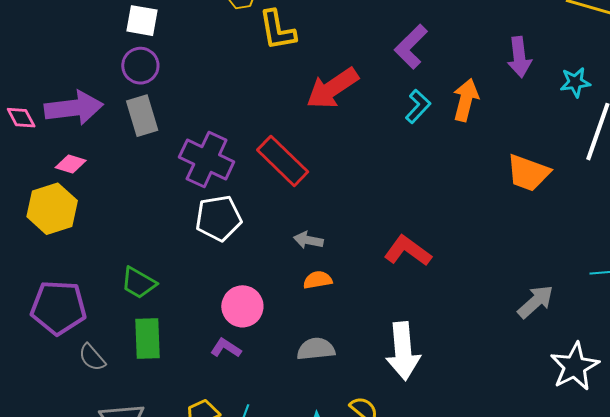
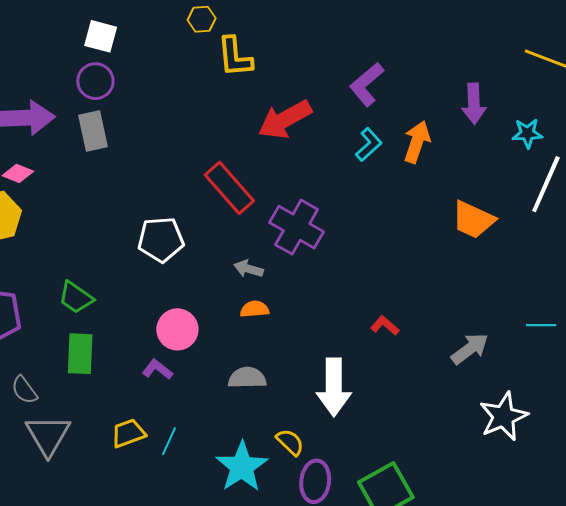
purple cross: (207, 160) -> (297, 227), moved
red L-shape: (408, 251) -> (385, 326), moved, size x0.6
gray semicircle: (92, 357) -> (24, 390), moved

